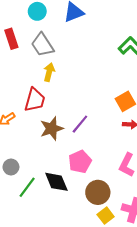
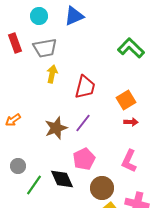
gray trapezoid: (43, 45) -> (45, 48), turned -65
red trapezoid: (35, 100) -> (85, 87), moved

